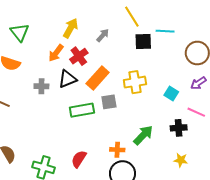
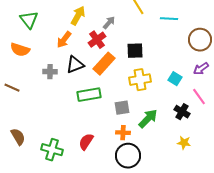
black square: (143, 42) -> (135, 51), moved
red cross: (79, 56) -> (97, 40), moved
yellow cross: (135, 82) -> (140, 80), moved
gray square: (109, 102) -> (122, 108), moved
pink line: (196, 112) -> (199, 97), turned 30
black cross: (179, 128) -> (182, 112), turned 35

